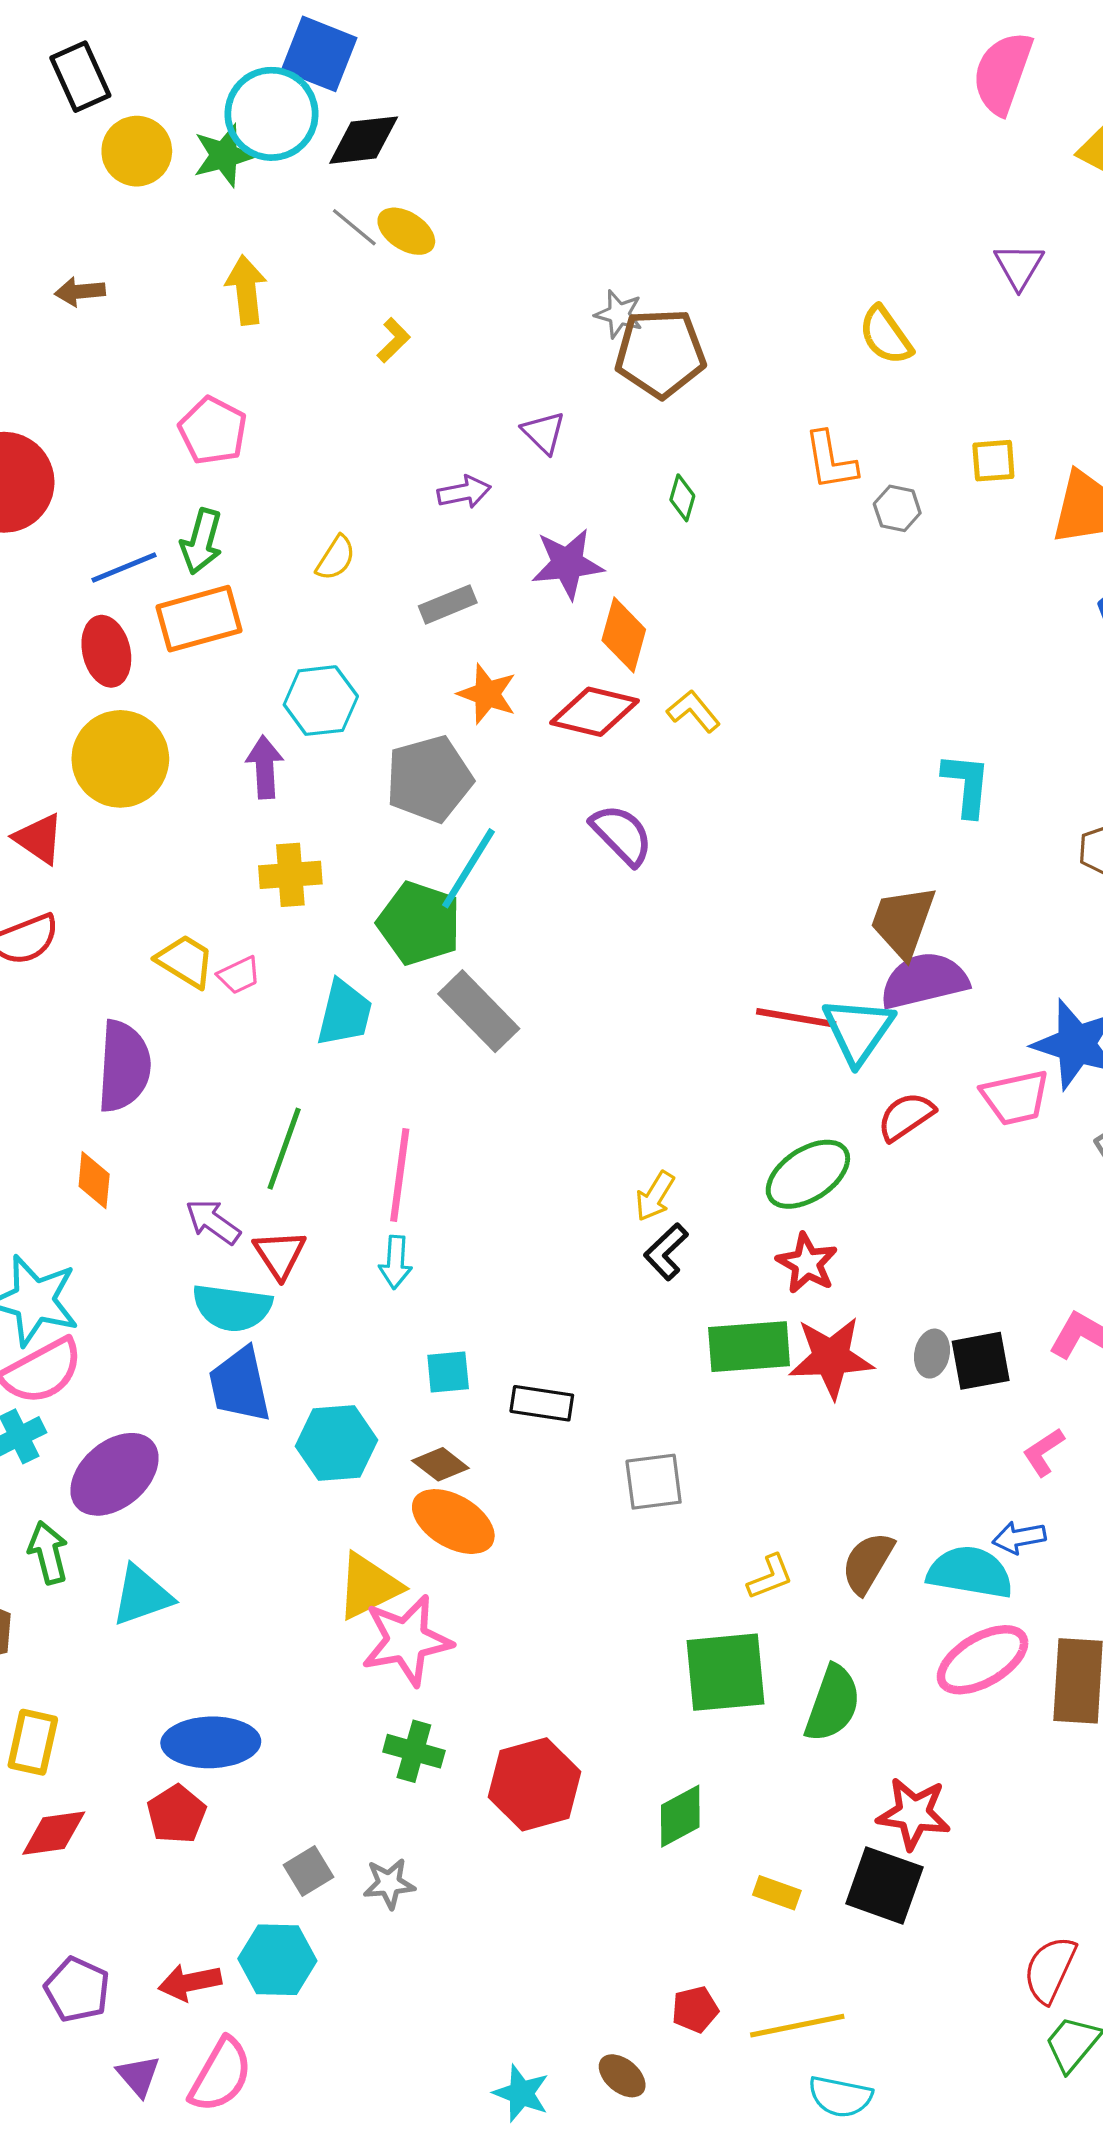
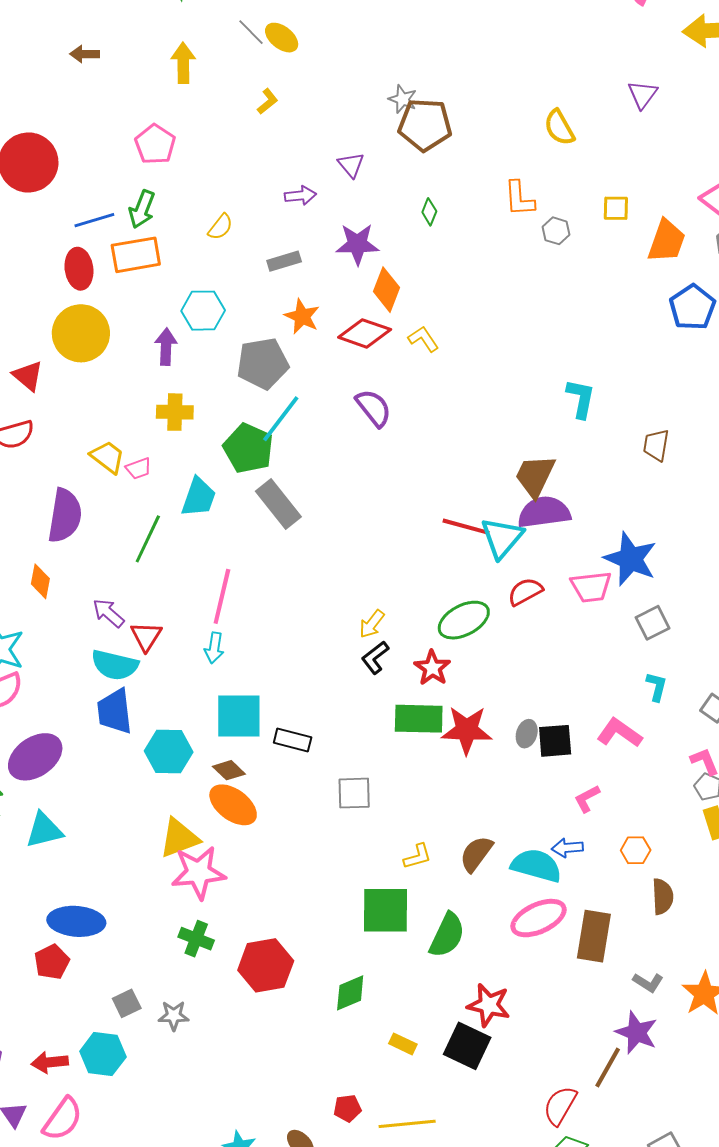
green line: (284, 1149) -> (148, 539), moved
red star: (807, 1263) -> (432, 668), moved
cyan square: (448, 1372) -> (239, 716), size x1.8

